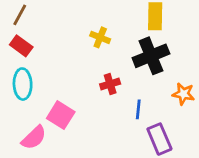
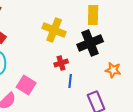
yellow cross: (100, 37) -> (54, 30), size x1.6
blue line: (138, 109) -> (70, 81), moved

